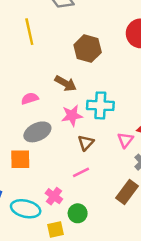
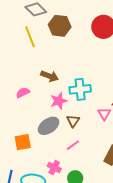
yellow line: (29, 32) -> (30, 37), moved
brown hexagon: (88, 49) -> (60, 26), moved
gray ellipse: (37, 132) -> (48, 126), moved

